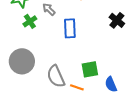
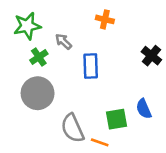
gray circle: (22, 61) -> (38, 93), moved
blue semicircle: (111, 84) -> (144, 109), moved

